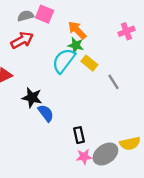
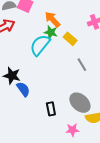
yellow rectangle: (89, 63) -> (70, 39), moved
gray ellipse: (105, 154) -> (80, 103), moved, turned 75
pink star: (84, 157) -> (72, 130), moved

